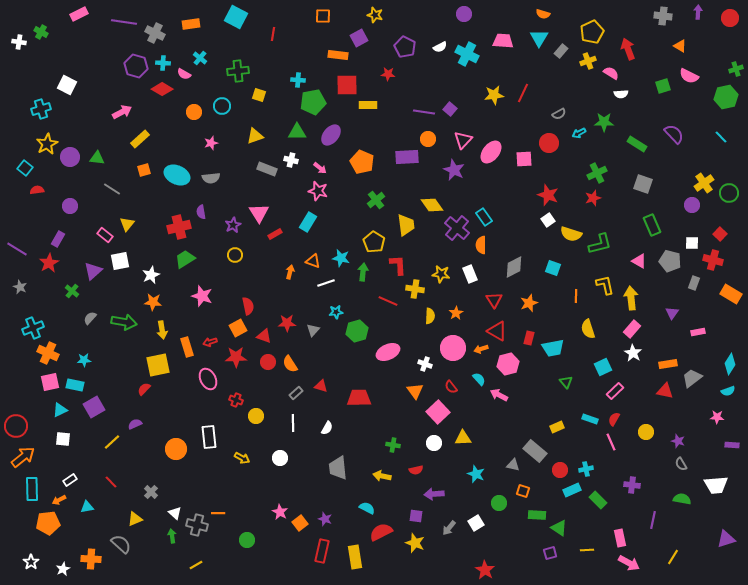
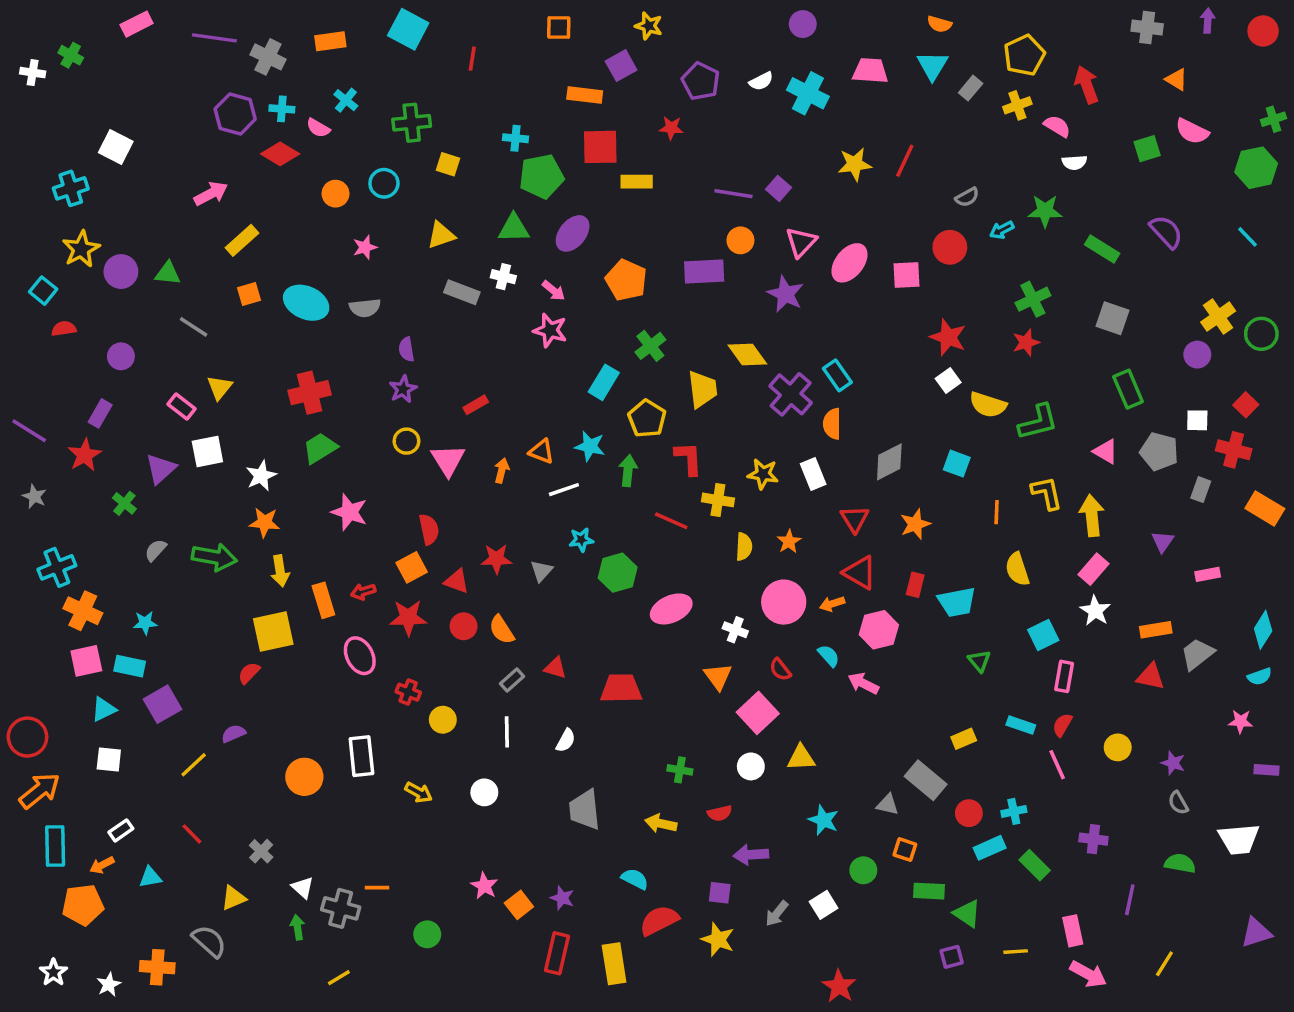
purple semicircle: (201, 212) -> (406, 349), moved
pink triangle: (259, 213) -> (448, 460), moved
cyan rectangle: (308, 222) -> (604, 382), moved
pink rectangle: (615, 391) -> (1064, 676), turned -36

